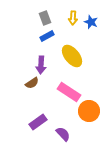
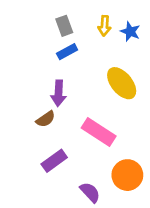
yellow ellipse: (72, 56) -> (122, 83), moved
orange circle: (89, 111) -> (127, 175), moved
purple rectangle: (38, 122) -> (54, 161), moved

